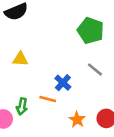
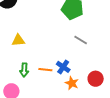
blue cross: (63, 83) -> (63, 67), moved
green arrow: (22, 106) -> (24, 70), moved

